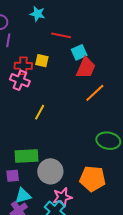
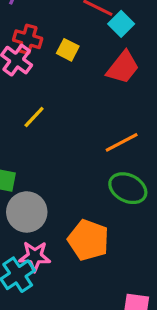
cyan square: (79, 52) -> (121, 24), moved, turned -35
yellow square: (42, 61) -> (68, 50), moved
orange line: (95, 93) -> (122, 142), moved

